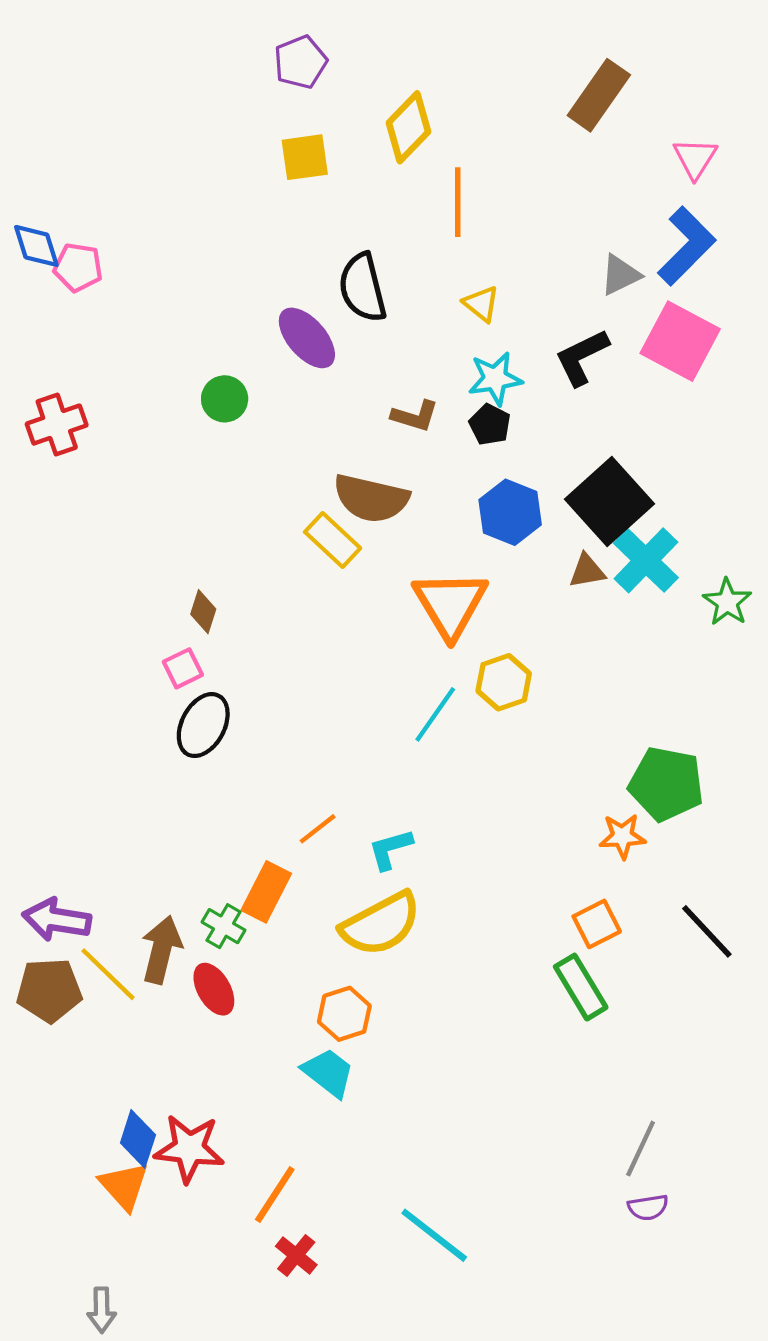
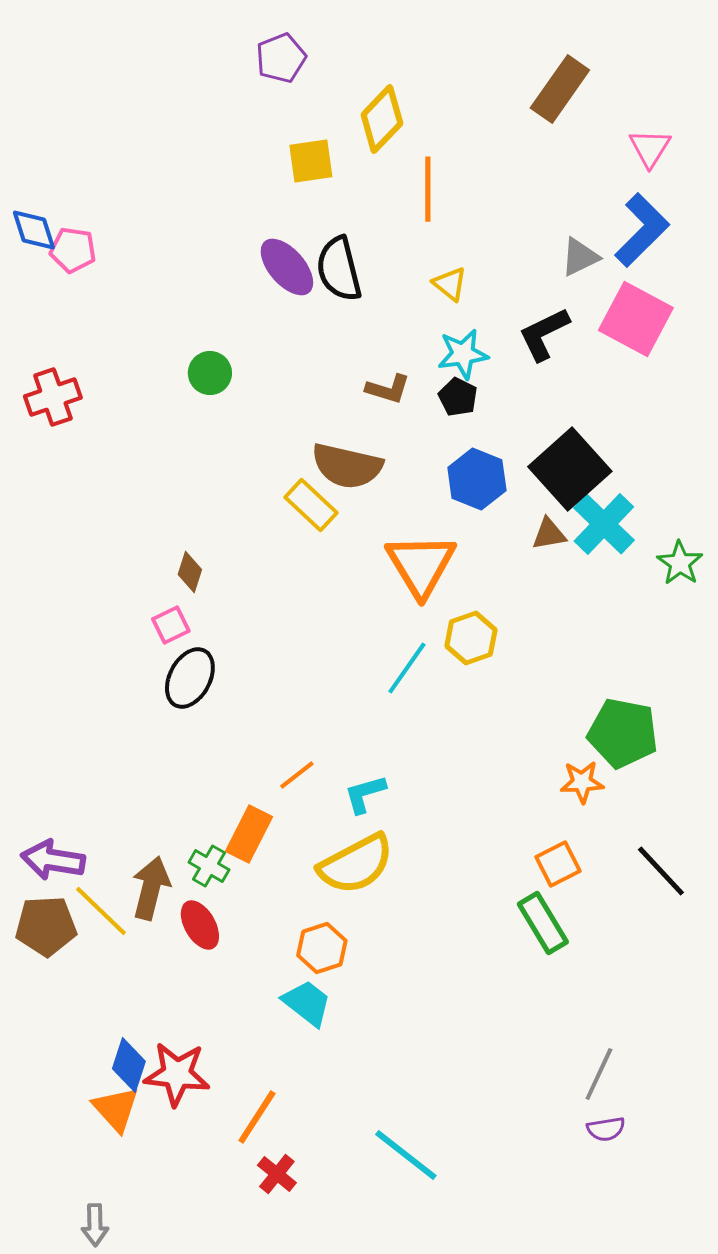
yellow square: (305, 157) -> (311, 161), moved
purple ellipse: (307, 338) -> (287, 267), moved

